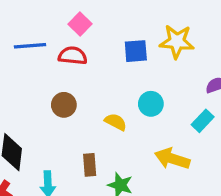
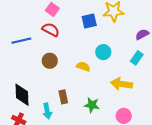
blue line: (30, 46) -> (21, 41), moved
red semicircle: (73, 56) -> (51, 30), turned 30
brown rectangle: (90, 165) -> (63, 97), moved

